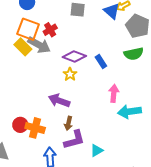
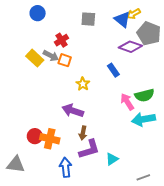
orange square: (28, 29) -> (65, 60), moved, size x0.6
gray arrow: (39, 45) -> (51, 56), size x0.7
green semicircle: (134, 54) -> (144, 95), moved
purple diamond: (74, 57) -> (130, 47), moved
pink arrow: (114, 93) -> (127, 102), turned -36

